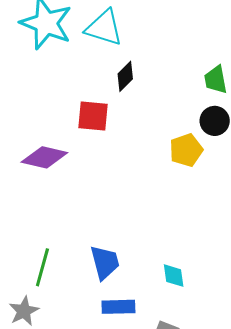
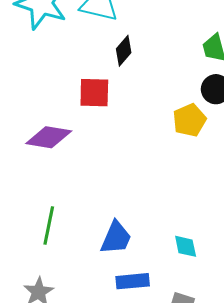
blue trapezoid: (105, 262) -> (116, 238), turned 42
green line: (42, 267) -> (49, 225), moved

